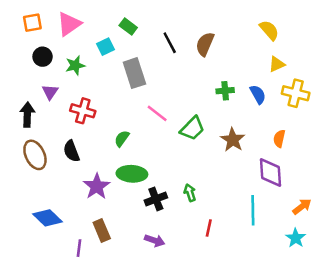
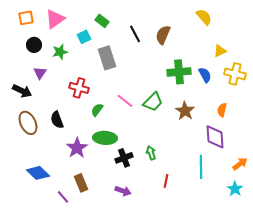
yellow semicircle: (269, 30) -> (204, 17), moved
green cross: (225, 91) -> (179, 72), size x1.6
red cross: (83, 111) -> (79, 88), moved
pink line: (157, 113) -> (125, 101), moved
black arrow: (27, 115) -> (22, 91), turned 114
purple line: (79, 248) -> (63, 197), turned -48

